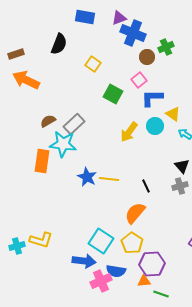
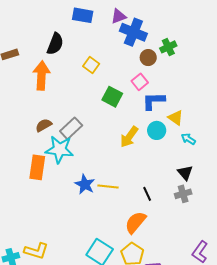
orange arrow: (26, 80) -> (41, 76), moved, turned 68

